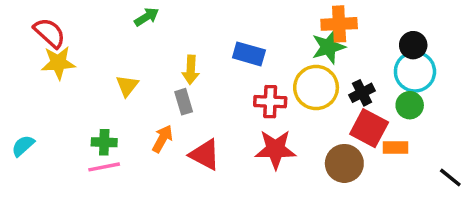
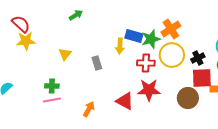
orange cross: (339, 24) -> (171, 29), moved, turned -30
green star: (328, 47) -> (151, 39), moved
yellow arrow: (191, 70) -> (120, 46), moved
red square: (369, 128) -> (202, 78), turned -30
orange arrow: (162, 139) -> (89, 109), moved
red triangle: (205, 155) -> (125, 101), moved

